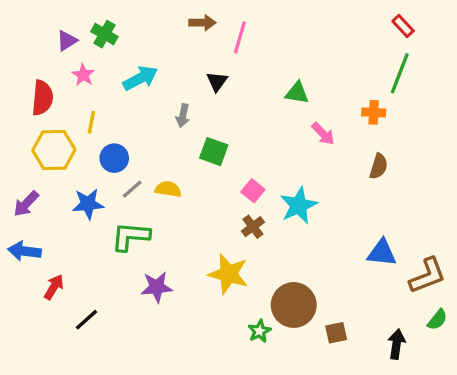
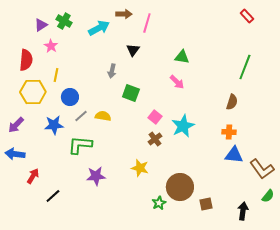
green line: (400, 73) -> (245, 67), moved
cyan arrow: (140, 78) -> (99, 28), moved
orange cross: (374, 112) -> (229, 132), moved
pink arrow: (323, 134) -> (177, 82), moved
yellow star: (228, 274) -> (140, 168), size x0.7
brown L-shape: (428, 276) -> (262, 169), turned 75

